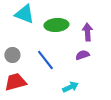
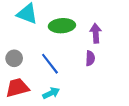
purple semicircle: (82, 55) -> (90, 58), turned 112
cyan arrow: (70, 87) -> (51, 93), moved

